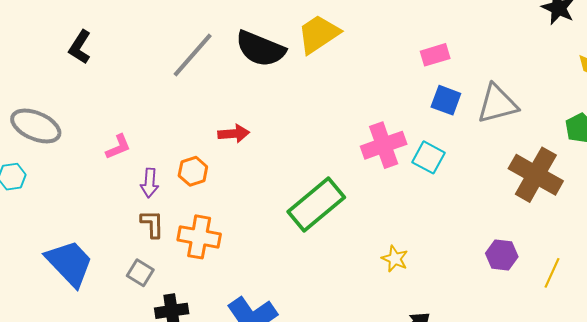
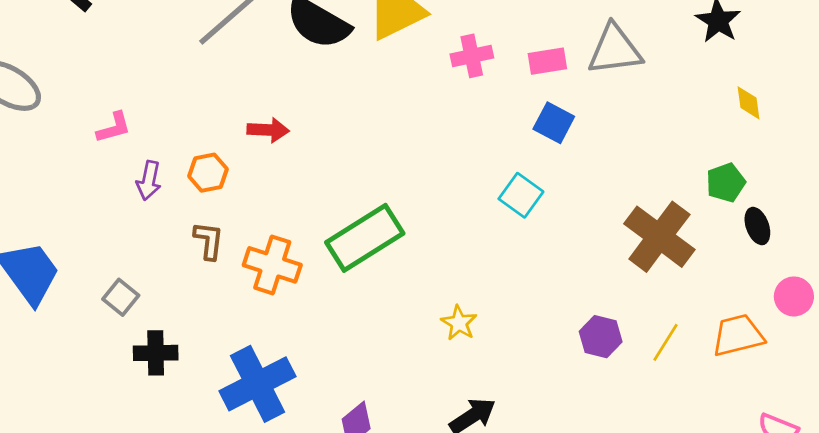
gray triangle: (497, 104) -> (615, 50), moved
pink cross: (384, 145) -> (472, 56), moved, size x0.7
brown L-shape: (152, 224) -> (209, 241), moved
orange cross: (199, 237) -> (272, 265), moved
yellow line: (552, 273) -> (666, 342), moved

